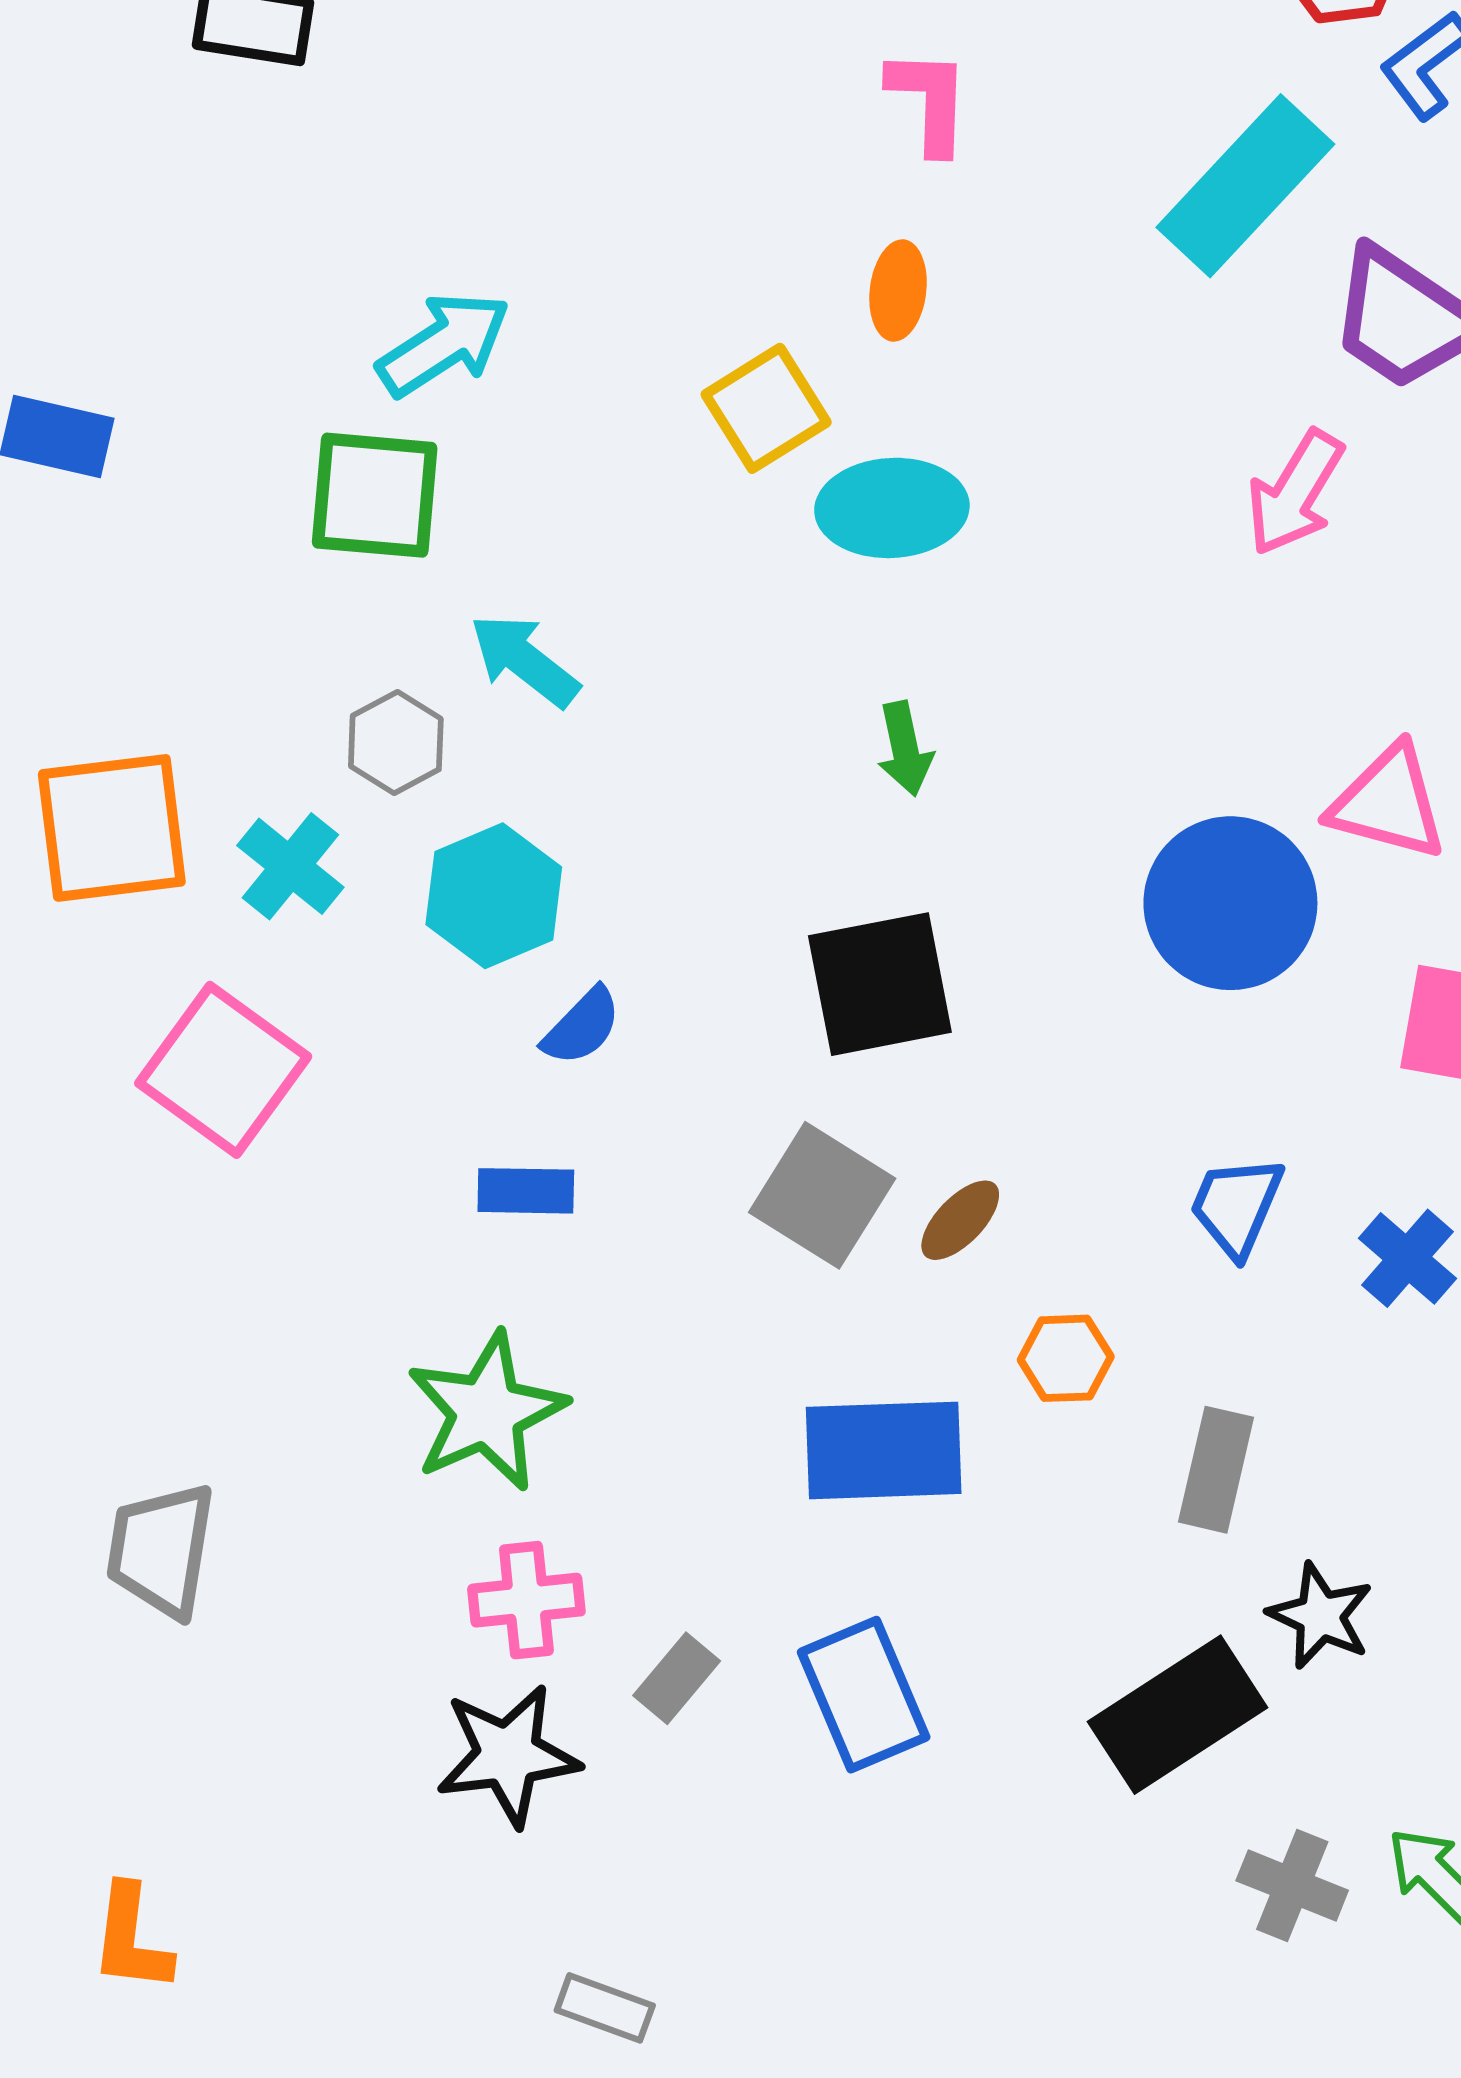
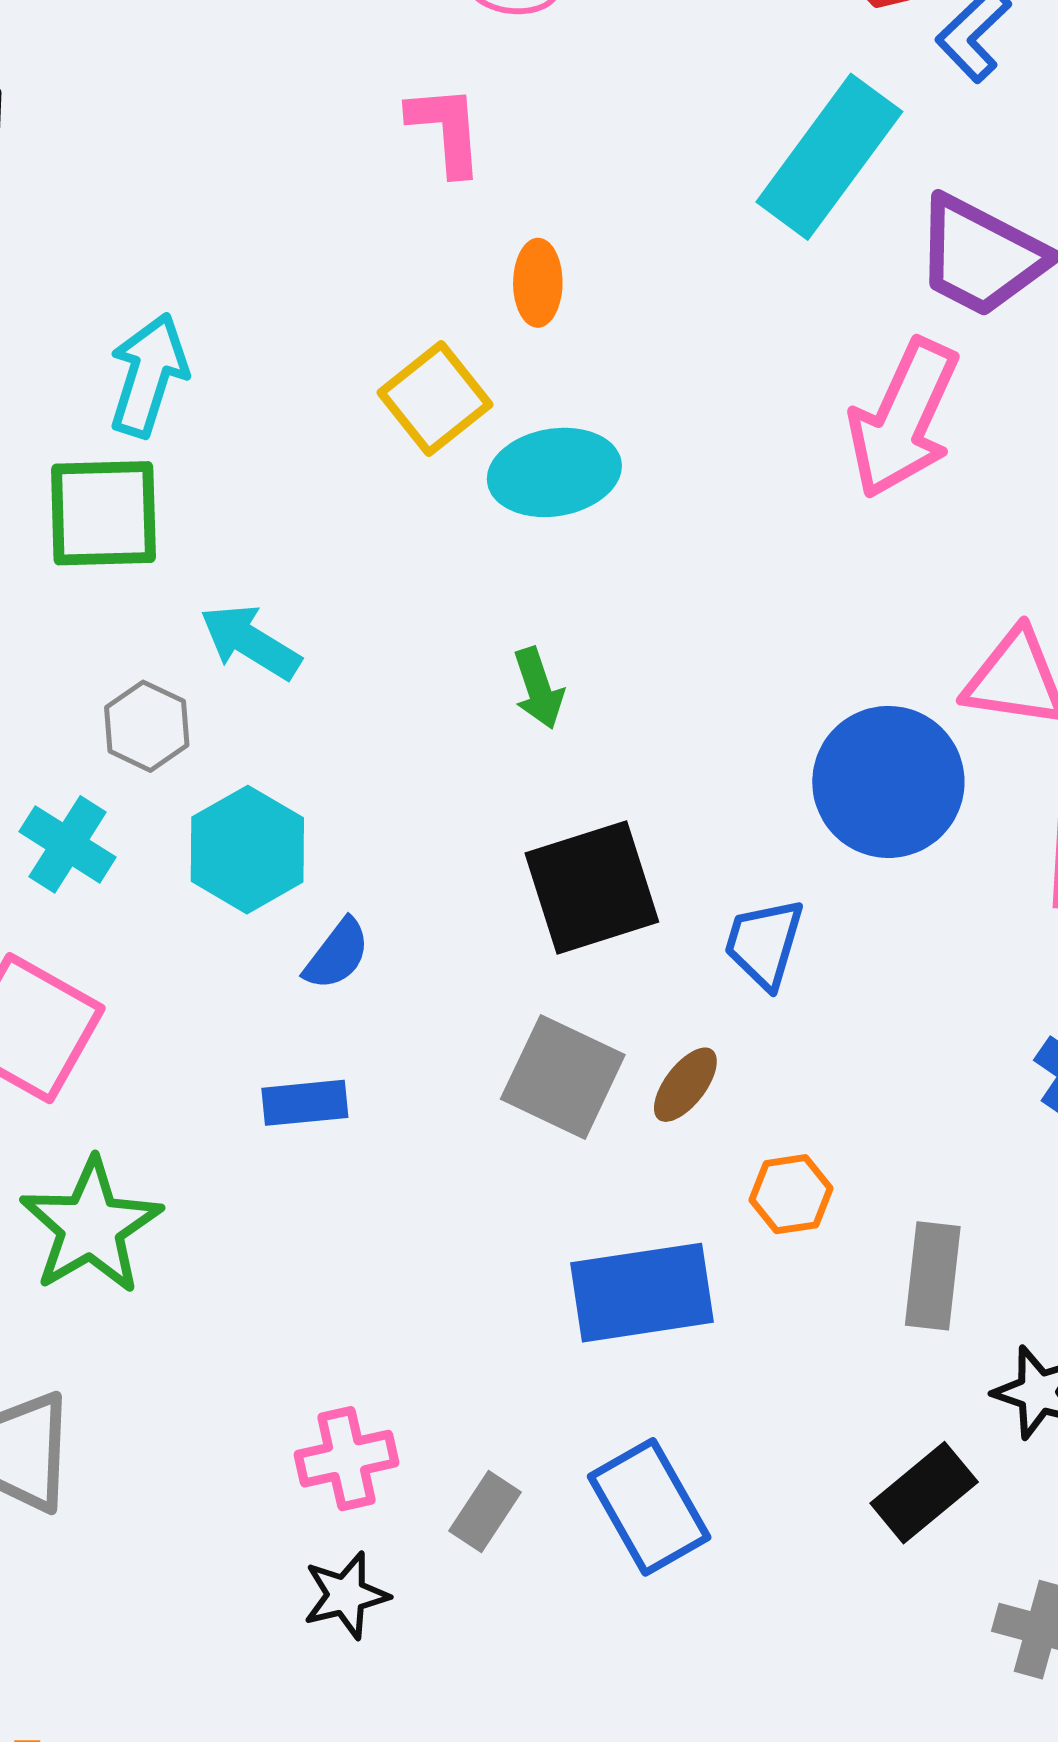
pink L-shape: (929, 101) -> (446, 130), moved
cyan arrow: (444, 344) -> (148, 375), turned -33
pink arrow: (1295, 493) -> (903, 419), size x1.4
green arrow: (905, 749) -> (538, 688), moved
blue trapezoid: (1236, 1206) -> (764, 943), moved
green star: (487, 1412) -> (91, 1226), moved
black rectangle: (1178, 1715) -> (924, 1493), size x0.7
black star: (508, 1755) -> (346, 1595), size x0.7

